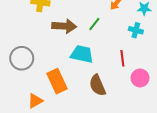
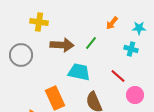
gray circle: (22, 58) -> (21, 55), moved
red line: (122, 58) -> (118, 76), turned -42

